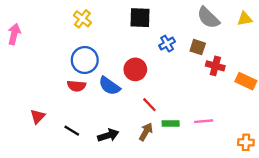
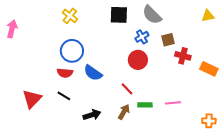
gray semicircle: (208, 18) -> (152, 15), moved
brown square: (198, 47) -> (168, 40), turned -32
red circle: (135, 69) -> (138, 60), moved
red triangle: (38, 116) -> (32, 99), size x1.5
black line: (72, 131) -> (64, 96), moved

